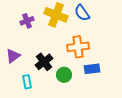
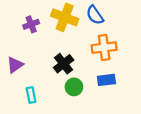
orange cross: (78, 47) -> (104, 48), moved
black cross: (44, 62) -> (64, 64), moved

